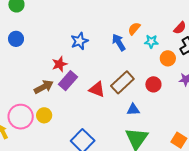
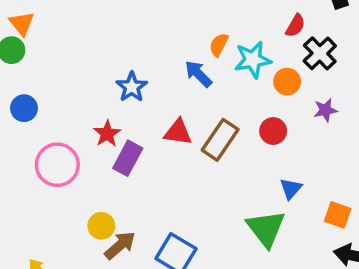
cyan star: (151, 42) -> (253, 60), size x1.5
brown arrow: (44, 87) -> (120, 245), moved
red triangle: (97, 89) -> (178, 132), moved
blue triangle: (133, 109) -> (291, 189), moved, turned -32
pink circle: (21, 117) -> (57, 165), moved

